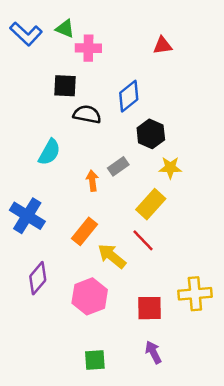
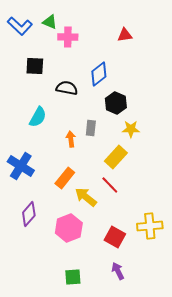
black square: (65, 86) -> (35, 66), moved
gray rectangle: (118, 166) -> (91, 128), turned -49
red square: (149, 308) -> (115, 237), turned 30

